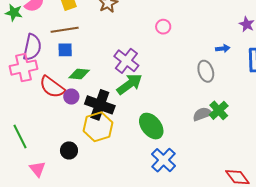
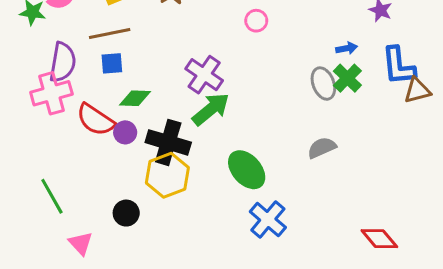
green cross: (219, 110) -> (347, 78), moved

